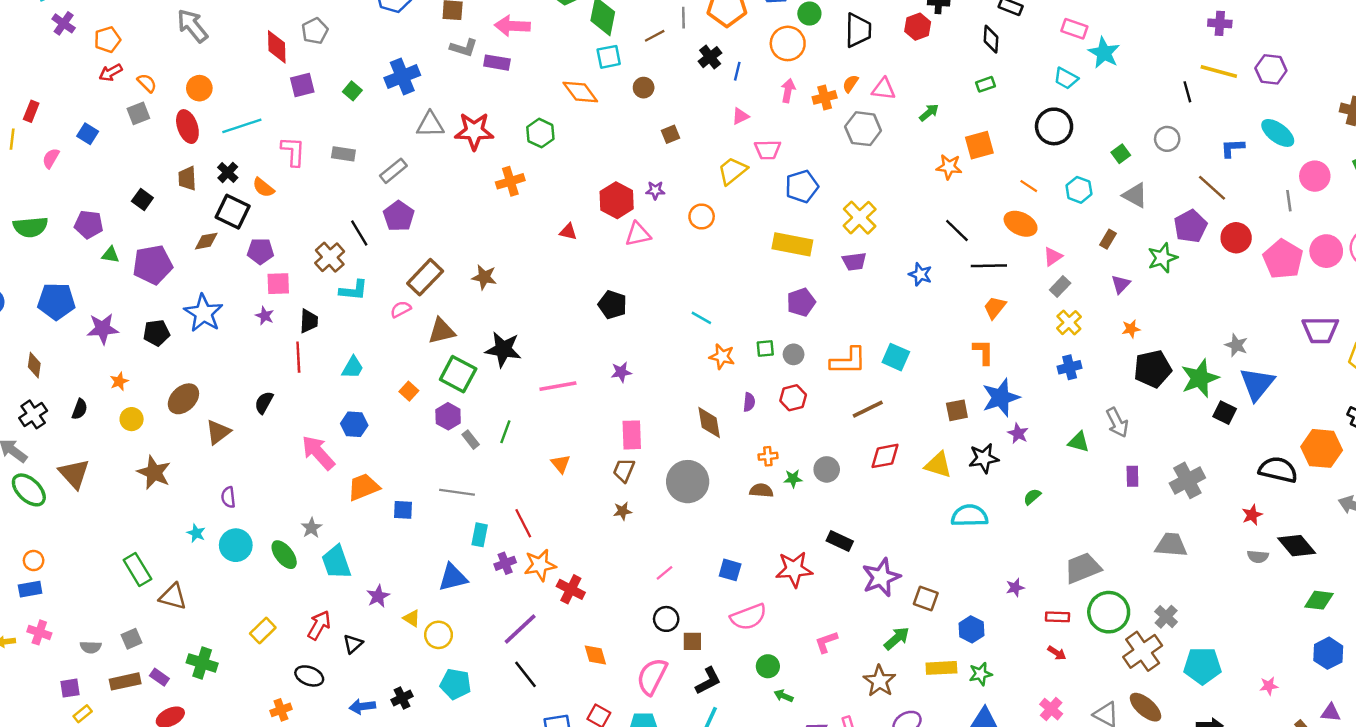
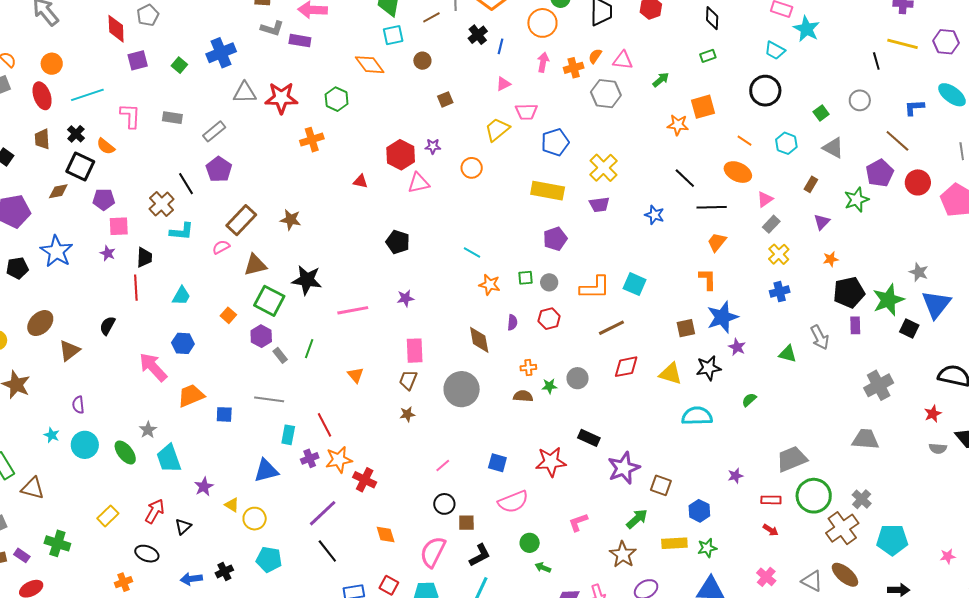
purple rectangle: (1132, 476) -> (855, 325), moved

